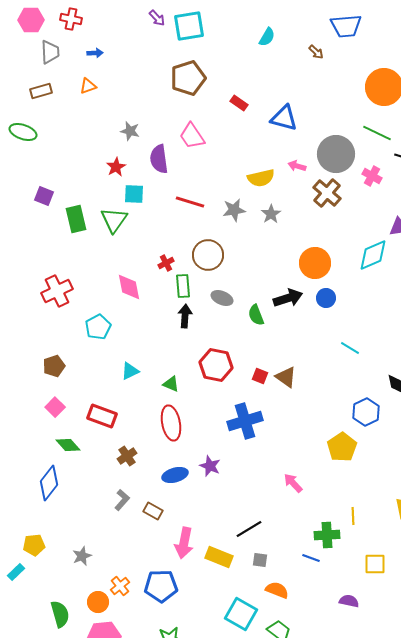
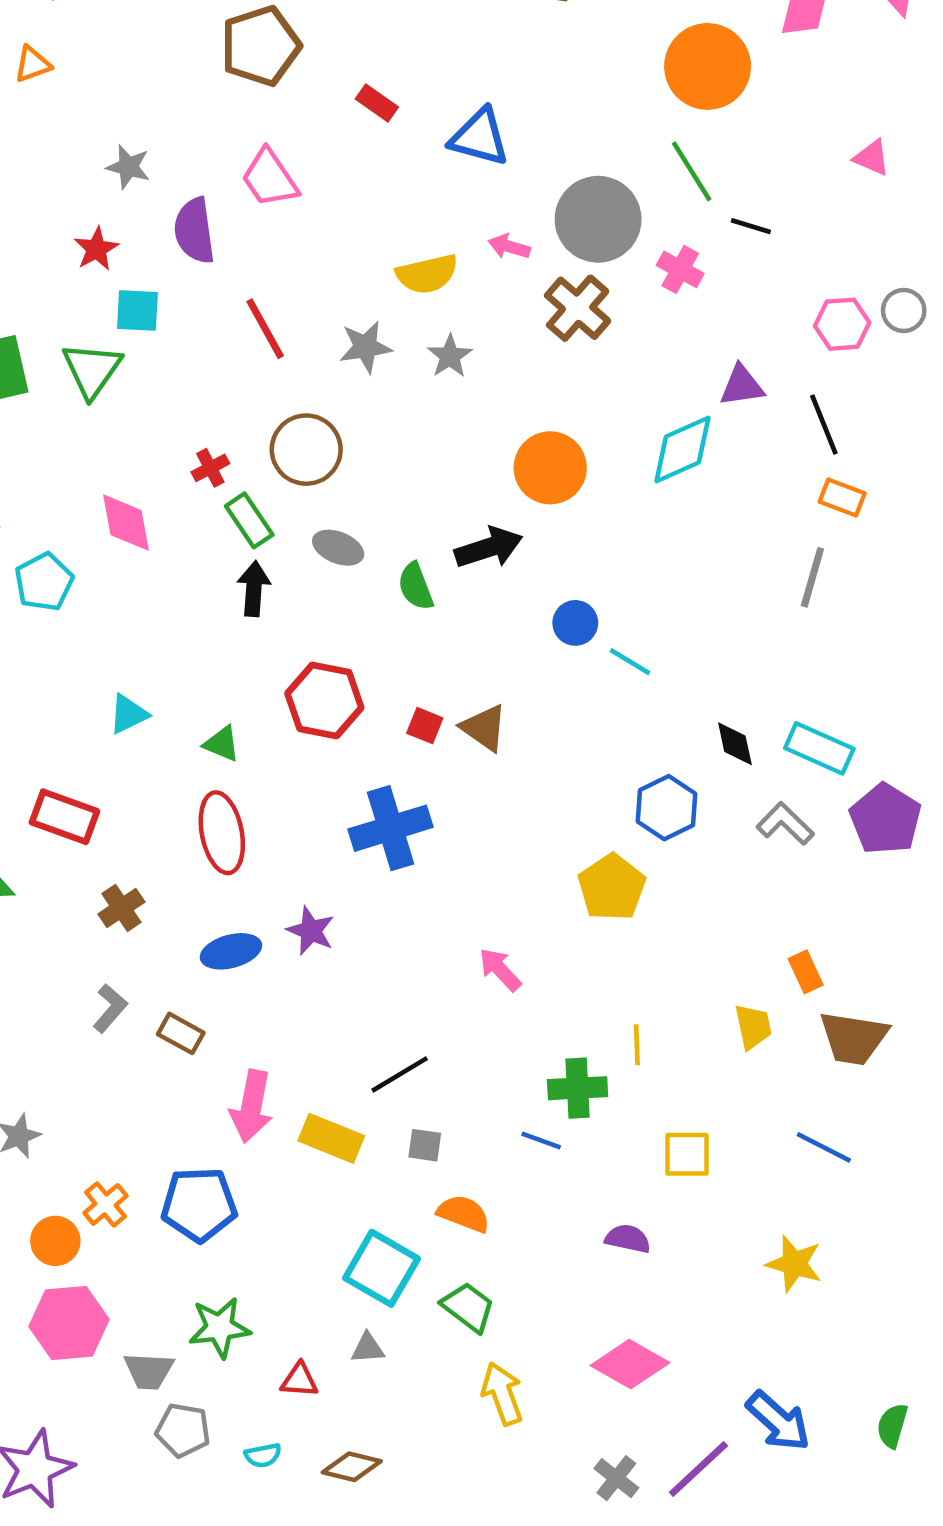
green line: (377, 133) -> (692, 171), turned 32
red line: (190, 202) -> (265, 329), turned 44
green rectangle: (183, 286) -> (249, 520), turned -30
blue circle: (326, 298) -> (575, 623), moved
cyan pentagon: (98, 327) -> (44, 582), moved

